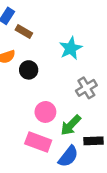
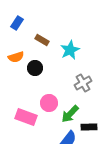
brown rectangle: (24, 31) -> (42, 40), moved
pink rectangle: (38, 142) -> (26, 117), moved

